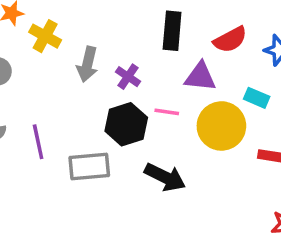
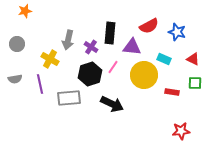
black rectangle: (172, 31) -> (110, 33), moved
yellow cross: (45, 36) -> (50, 59), moved
pink line: (167, 112) -> (113, 67), turned -64

